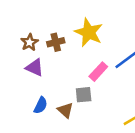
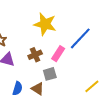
brown cross: (56, 42) -> (35, 55), moved

